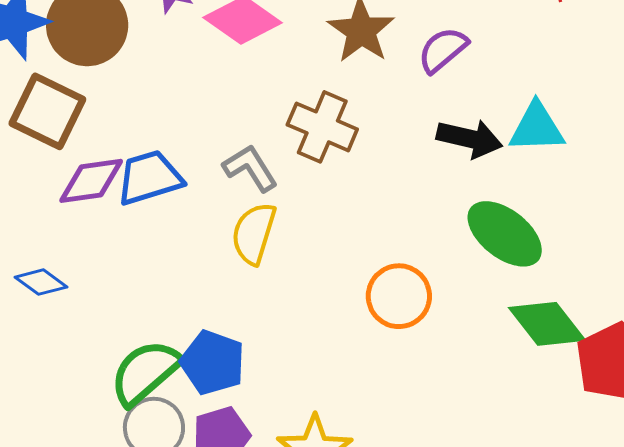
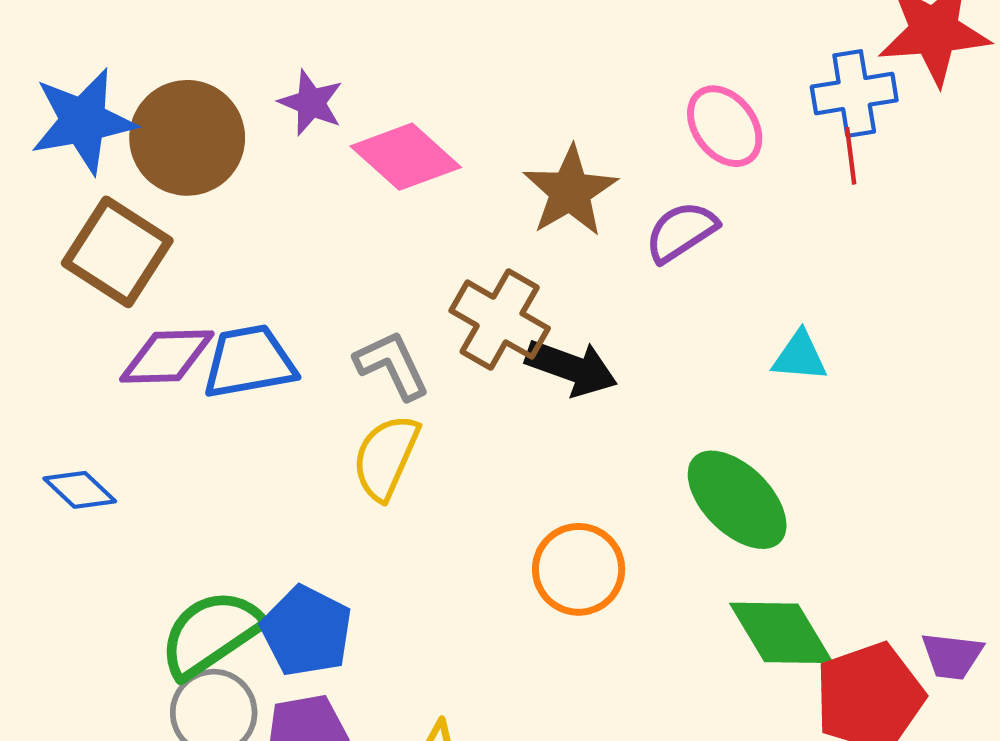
cyan triangle: (537, 128) -> (800, 356), size x0.7
black arrow: (470, 139) -> (571, 368), moved

